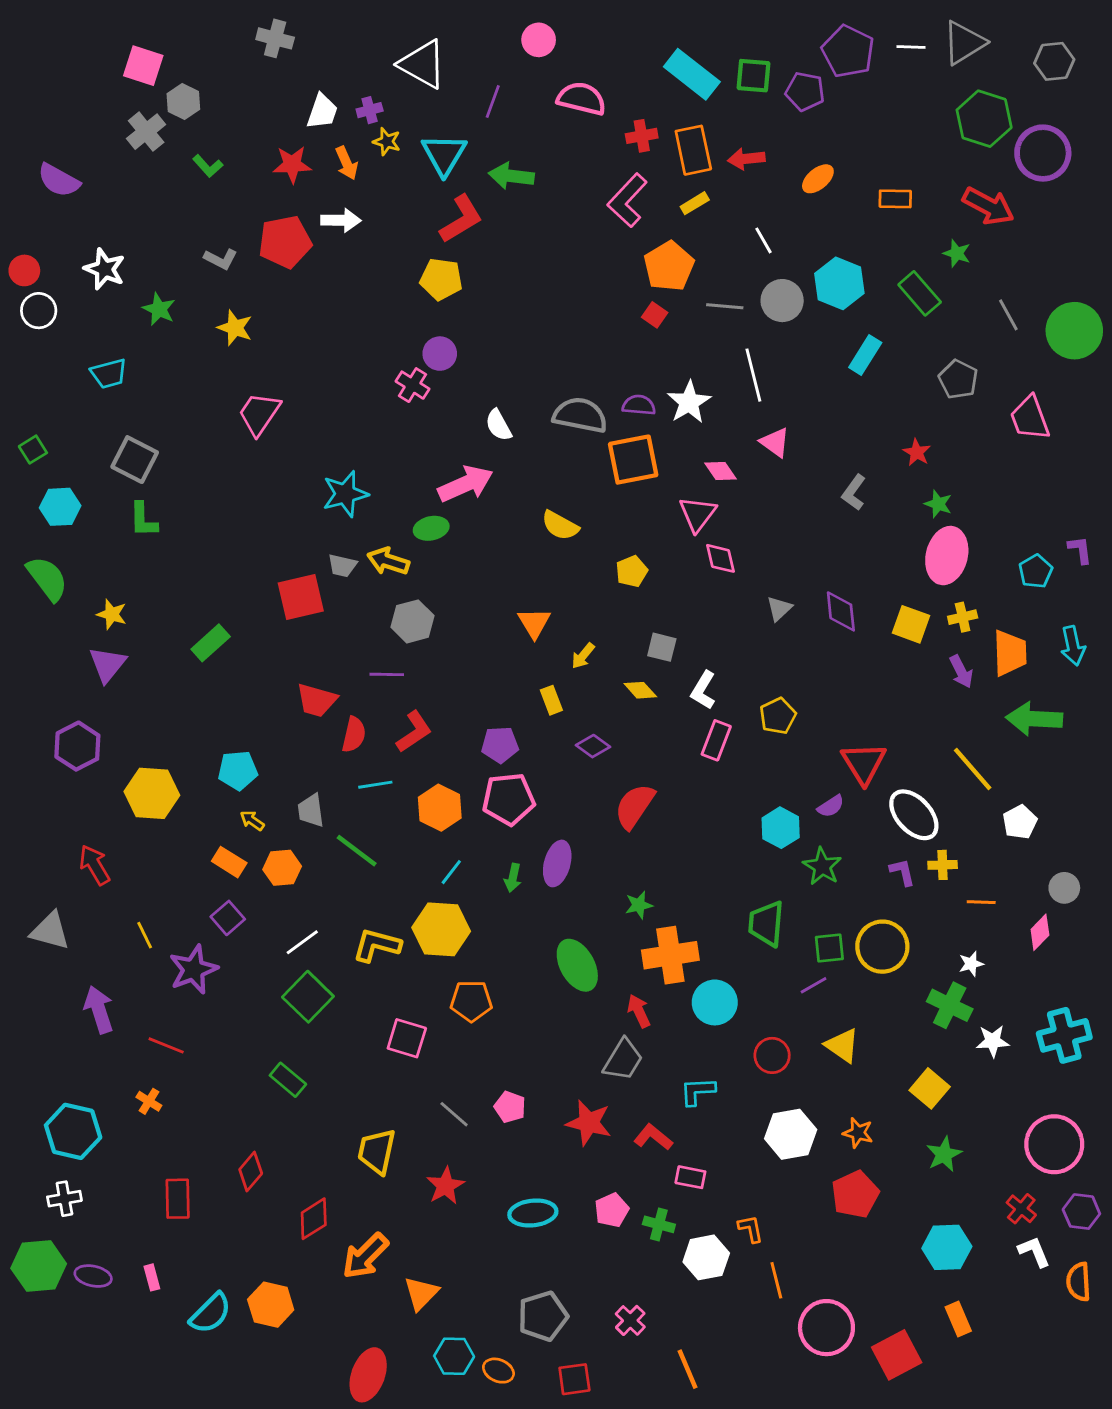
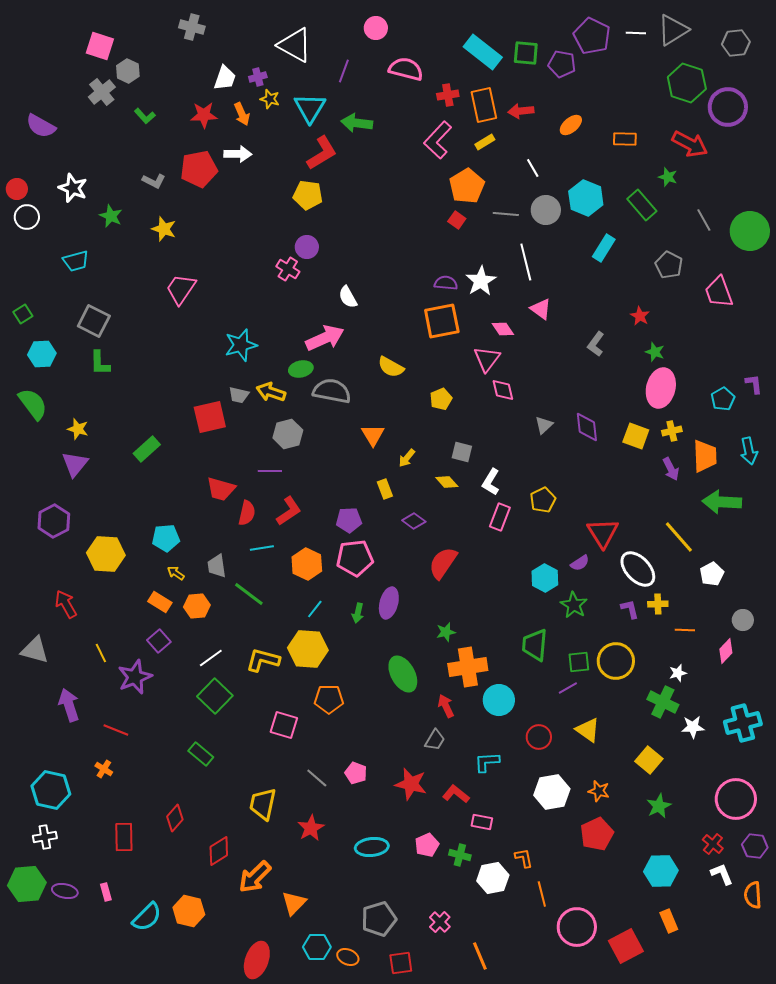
gray semicircle: (580, 415) -> (332, 391), moved
gray trapezoid: (623, 1060) -> (435, 740), size x0.7

